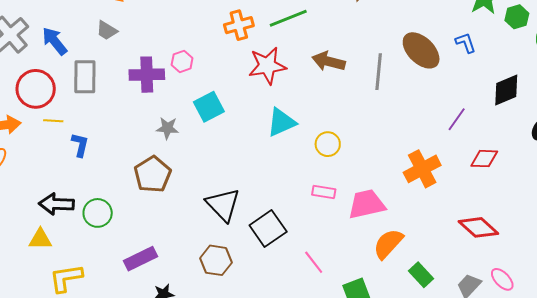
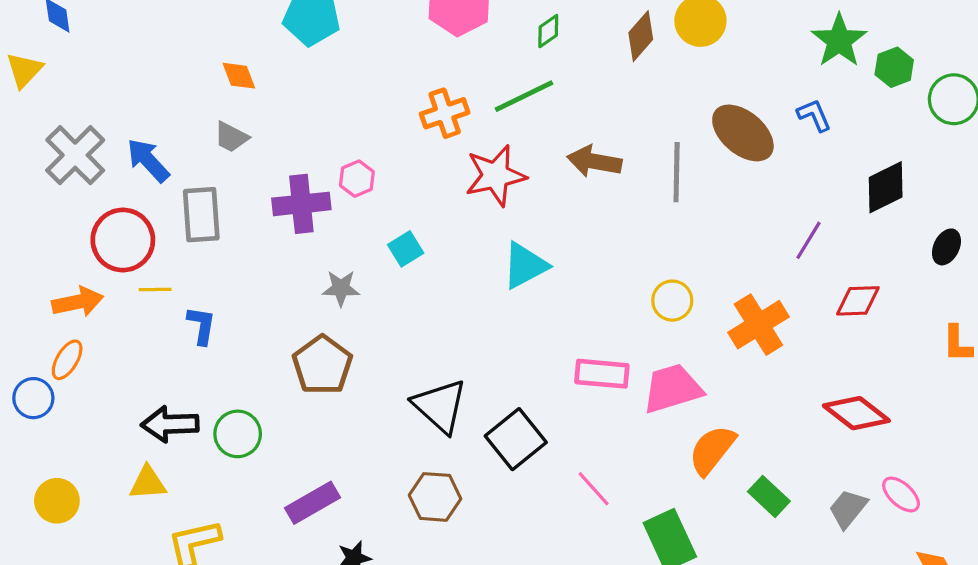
cyan square: (209, 107) -> (406, 249), size x0.7
yellow circle: (328, 144) -> (672, 301), moved
pink rectangle: (324, 192) -> (602, 374), size x1.4

